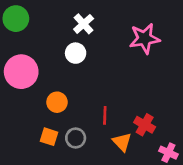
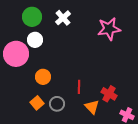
green circle: (16, 19) -> (32, 17), moved
white circle: (76, 53) -> (35, 40), moved
orange square: (49, 137) -> (37, 103), turned 32

